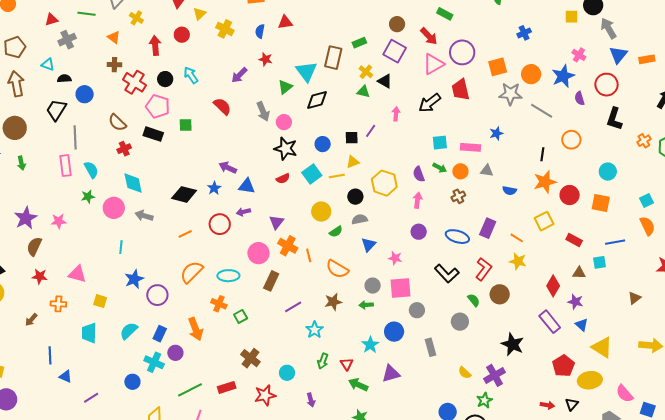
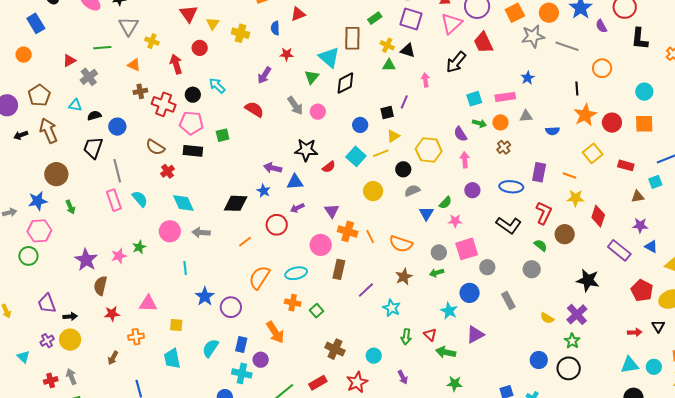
black star: (286, 149) -> (306, 150), moved
green star: (88, 197) -> (139, 247), moved
green semicircle: (336, 232) -> (445, 203), moved
red diamond: (553, 286) -> (598, 216), moved

